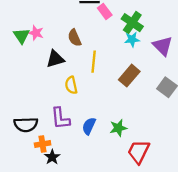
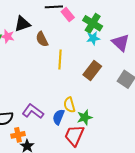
black triangle: (55, 59) -> (22, 24), moved
yellow semicircle: (71, 85) -> (69, 105), moved
purple L-shape: (60, 118) -> (33, 111), turned 135
red trapezoid: (139, 152) -> (74, 135), moved

